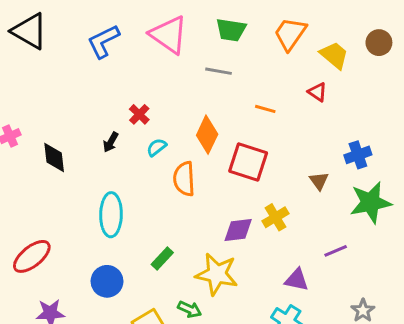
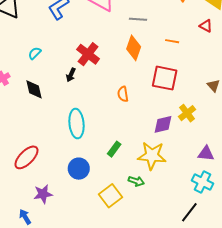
red cross: (139, 114) -> (88, 54), size x1.6
orange diamond: (207, 135) -> (134, 48), moved
cyan semicircle: (157, 147) -> (35, 53), moved
orange semicircle: (184, 179) -> (123, 94), size x0.7

